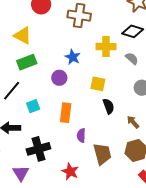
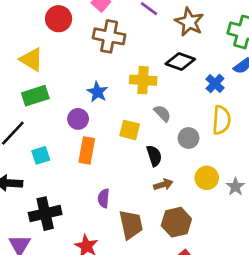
gray semicircle: (132, 58) -> (162, 113), moved
black semicircle: (109, 106) -> (154, 156), moved
orange rectangle: (66, 113) -> (87, 150), moved
brown arrow: (133, 122) -> (163, 185), moved, turned 112

